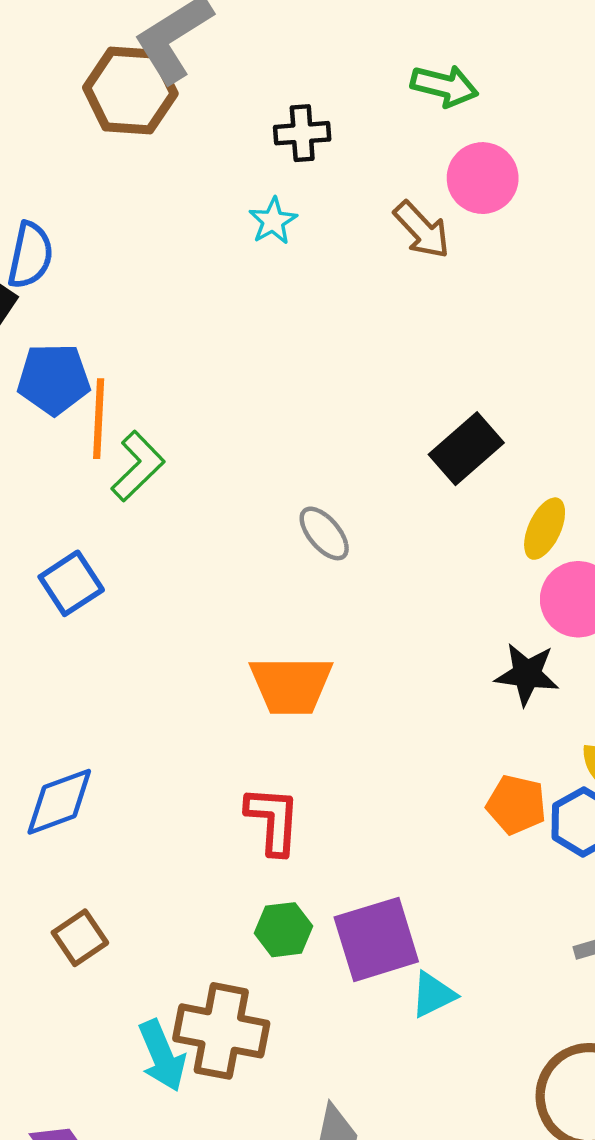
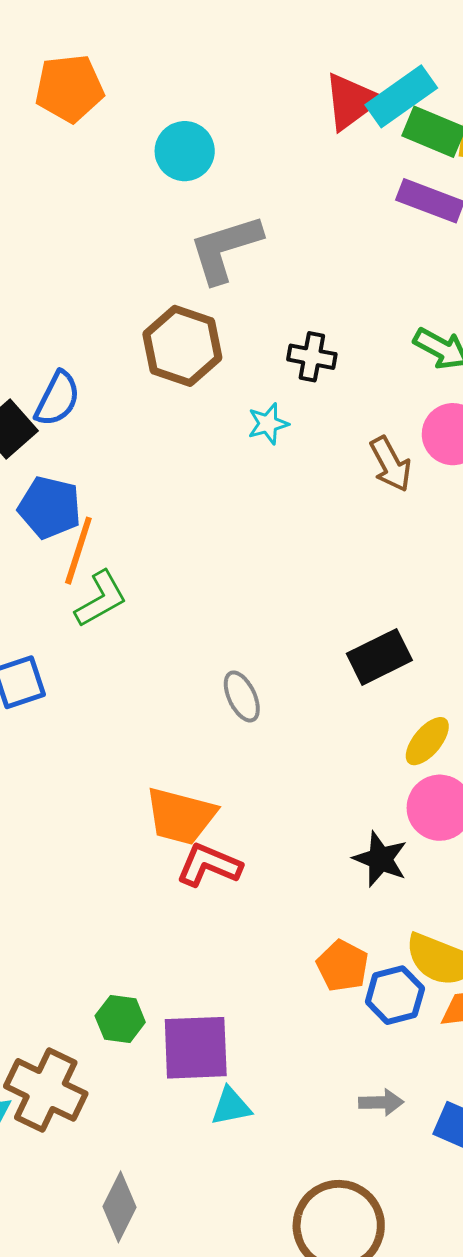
brown hexagon: (130, 91) -> (182, 346), moved
red L-shape: (273, 820) -> (209, 865), moved, turned -86

